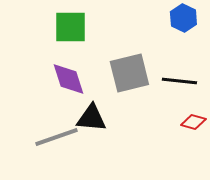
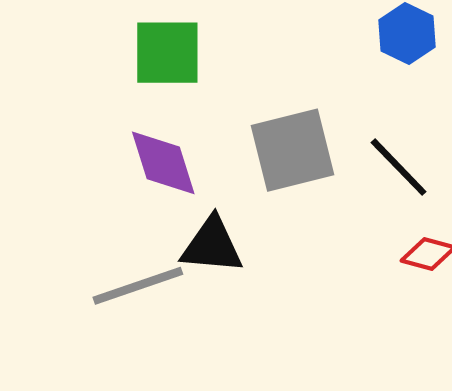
black line: (179, 81) -> (399, 167), turned 40

